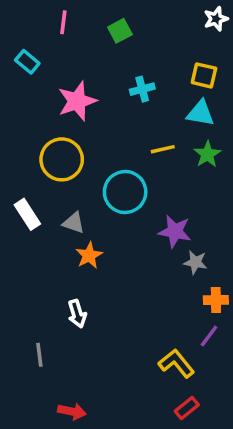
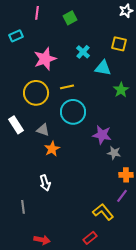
cyan rectangle: (27, 62) -> (16, 36), turned -64
cyan cross: (142, 89) -> (83, 52), turned -32
cyan triangle: (200, 113) -> (103, 68), moved
yellow line: (163, 149) -> (67, 87), moved
red rectangle: (187, 408) -> (90, 238), moved

